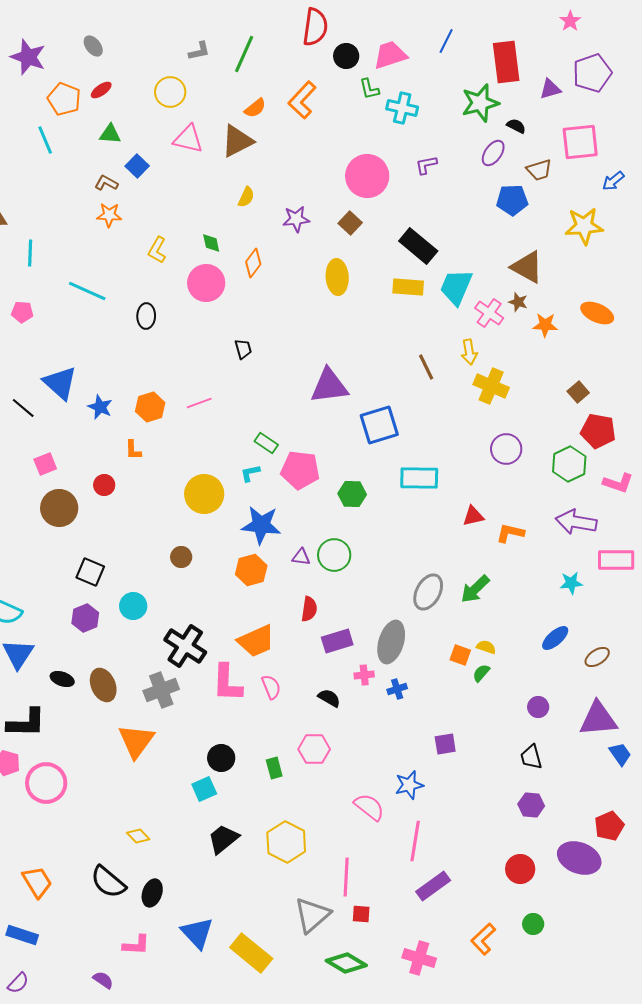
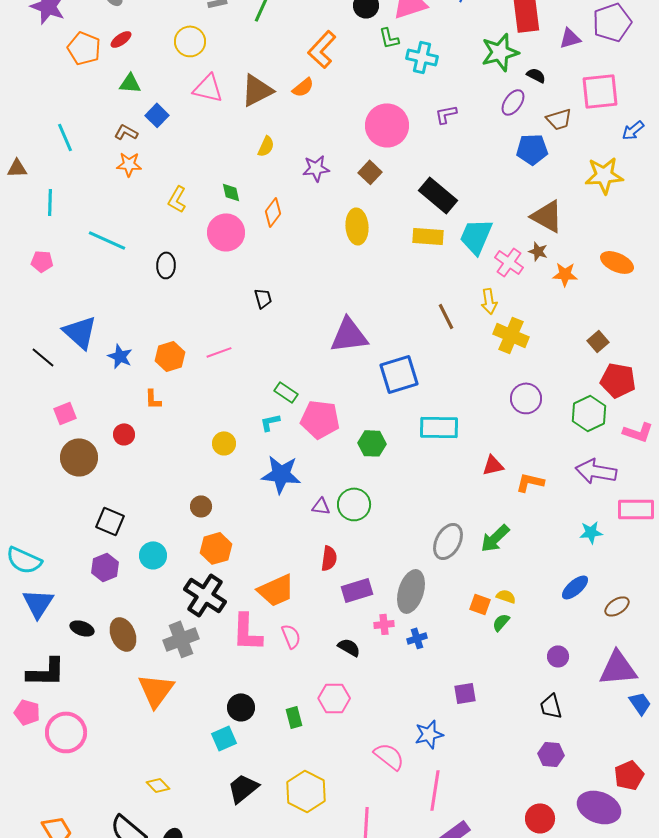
orange semicircle: (255, 108) -> (303, 87), moved
cyan line: (45, 140) -> (65, 137), moved
yellow circle: (204, 494) -> (224, 443), size x0.6
orange hexagon: (251, 570) -> (216, 548), moved

